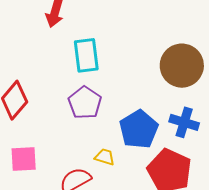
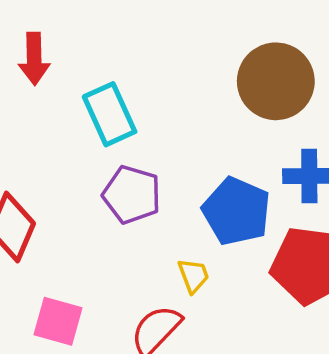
yellow trapezoid: (105, 157) -> (194, 276), turned 70
pink square: (24, 159) -> (58, 321), turned 36

